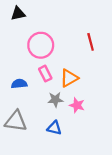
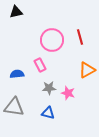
pink circle: (41, 45) -> (52, 40), moved
orange triangle: (69, 78) -> (87, 70), moved

